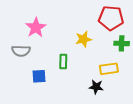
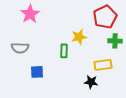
red pentagon: (111, 18) -> (105, 17), turned -30
pink star: (36, 28) -> (30, 14), moved
green rectangle: (63, 61) -> (64, 51), moved

